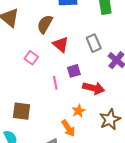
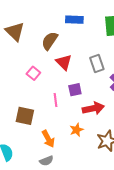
red arrow: (94, 88) -> (93, 108), turned -30
brown square: (21, 111) -> (25, 116), moved
orange arrow: (68, 128) -> (48, 139), moved

